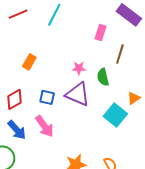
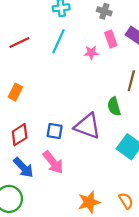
pink rectangle: (100, 32) -> (111, 39), moved, turned -35
orange rectangle: (29, 62) -> (15, 92), moved
pink star: (79, 68) -> (91, 53), moved

